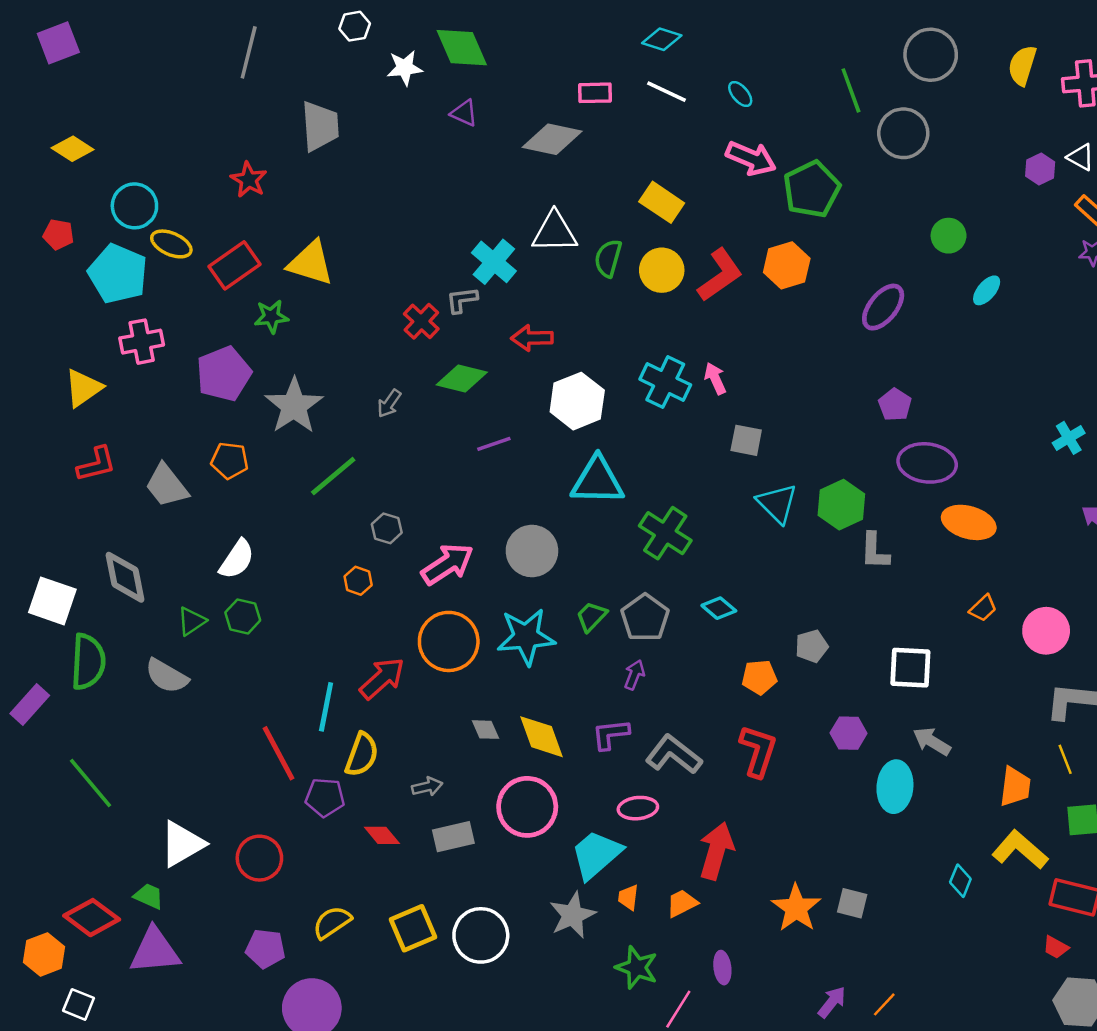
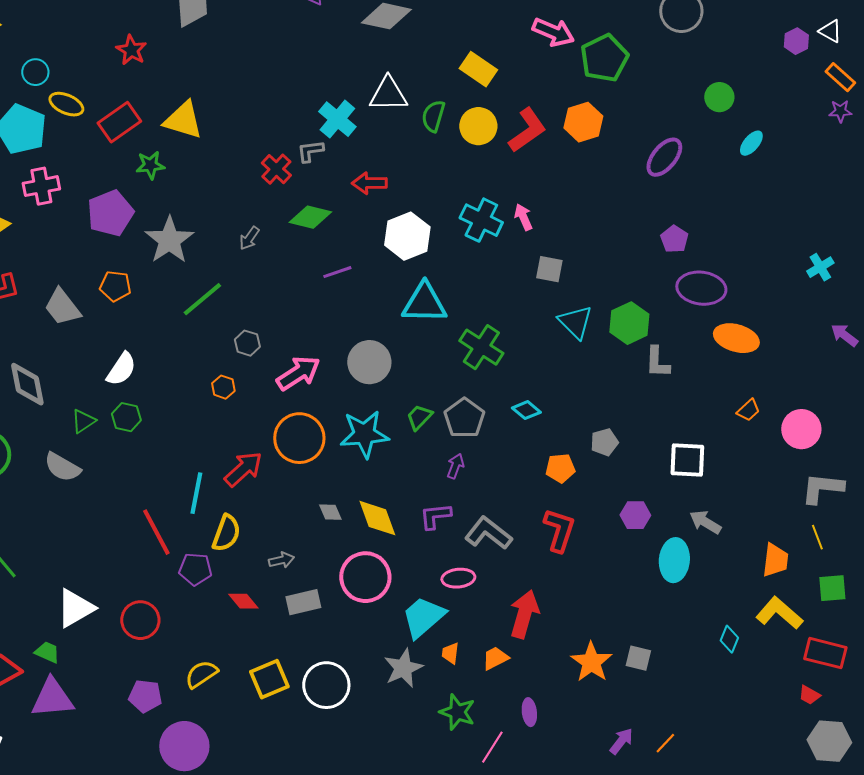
cyan circle: (134, 206) -> (35, 72), size x0.7

